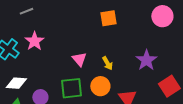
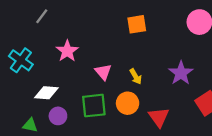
gray line: (26, 11) -> (42, 16), turned -32
pink star: (34, 41) -> (67, 51), moved
white diamond: (16, 83) -> (46, 93), moved

